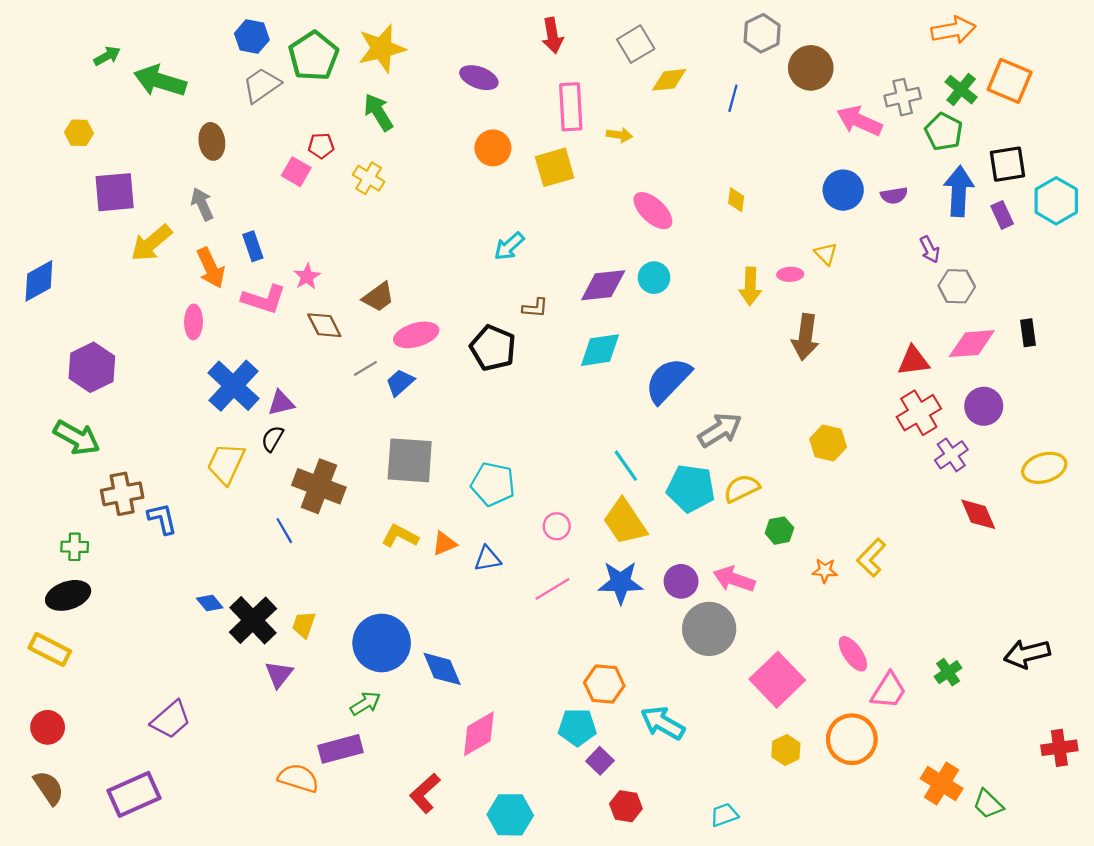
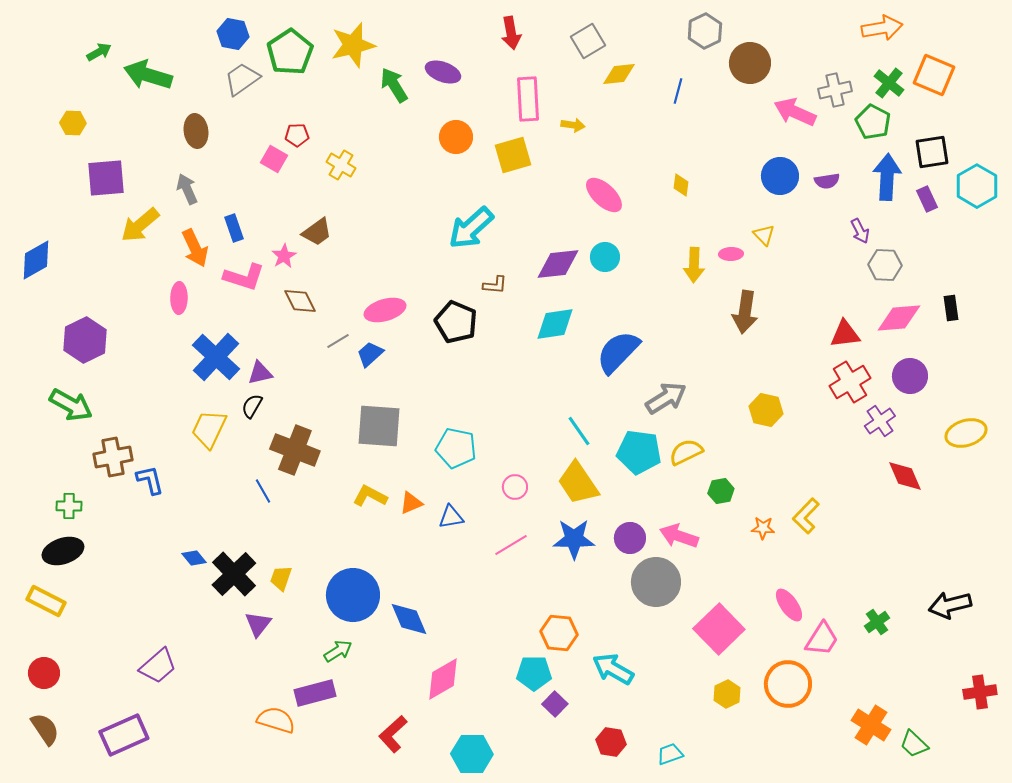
green arrow: (378, 112) -> (394, 85), moved
cyan arrow: (509, 246) -> (471, 228), size x1.6
brown trapezoid: (378, 297) -> (317, 232), moved
red hexagon: (626, 806) -> (611, 742), moved

